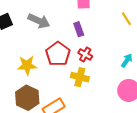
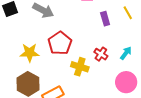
purple rectangle: (79, 29) -> (105, 19), moved
red cross: (85, 54) -> (101, 54), moved

